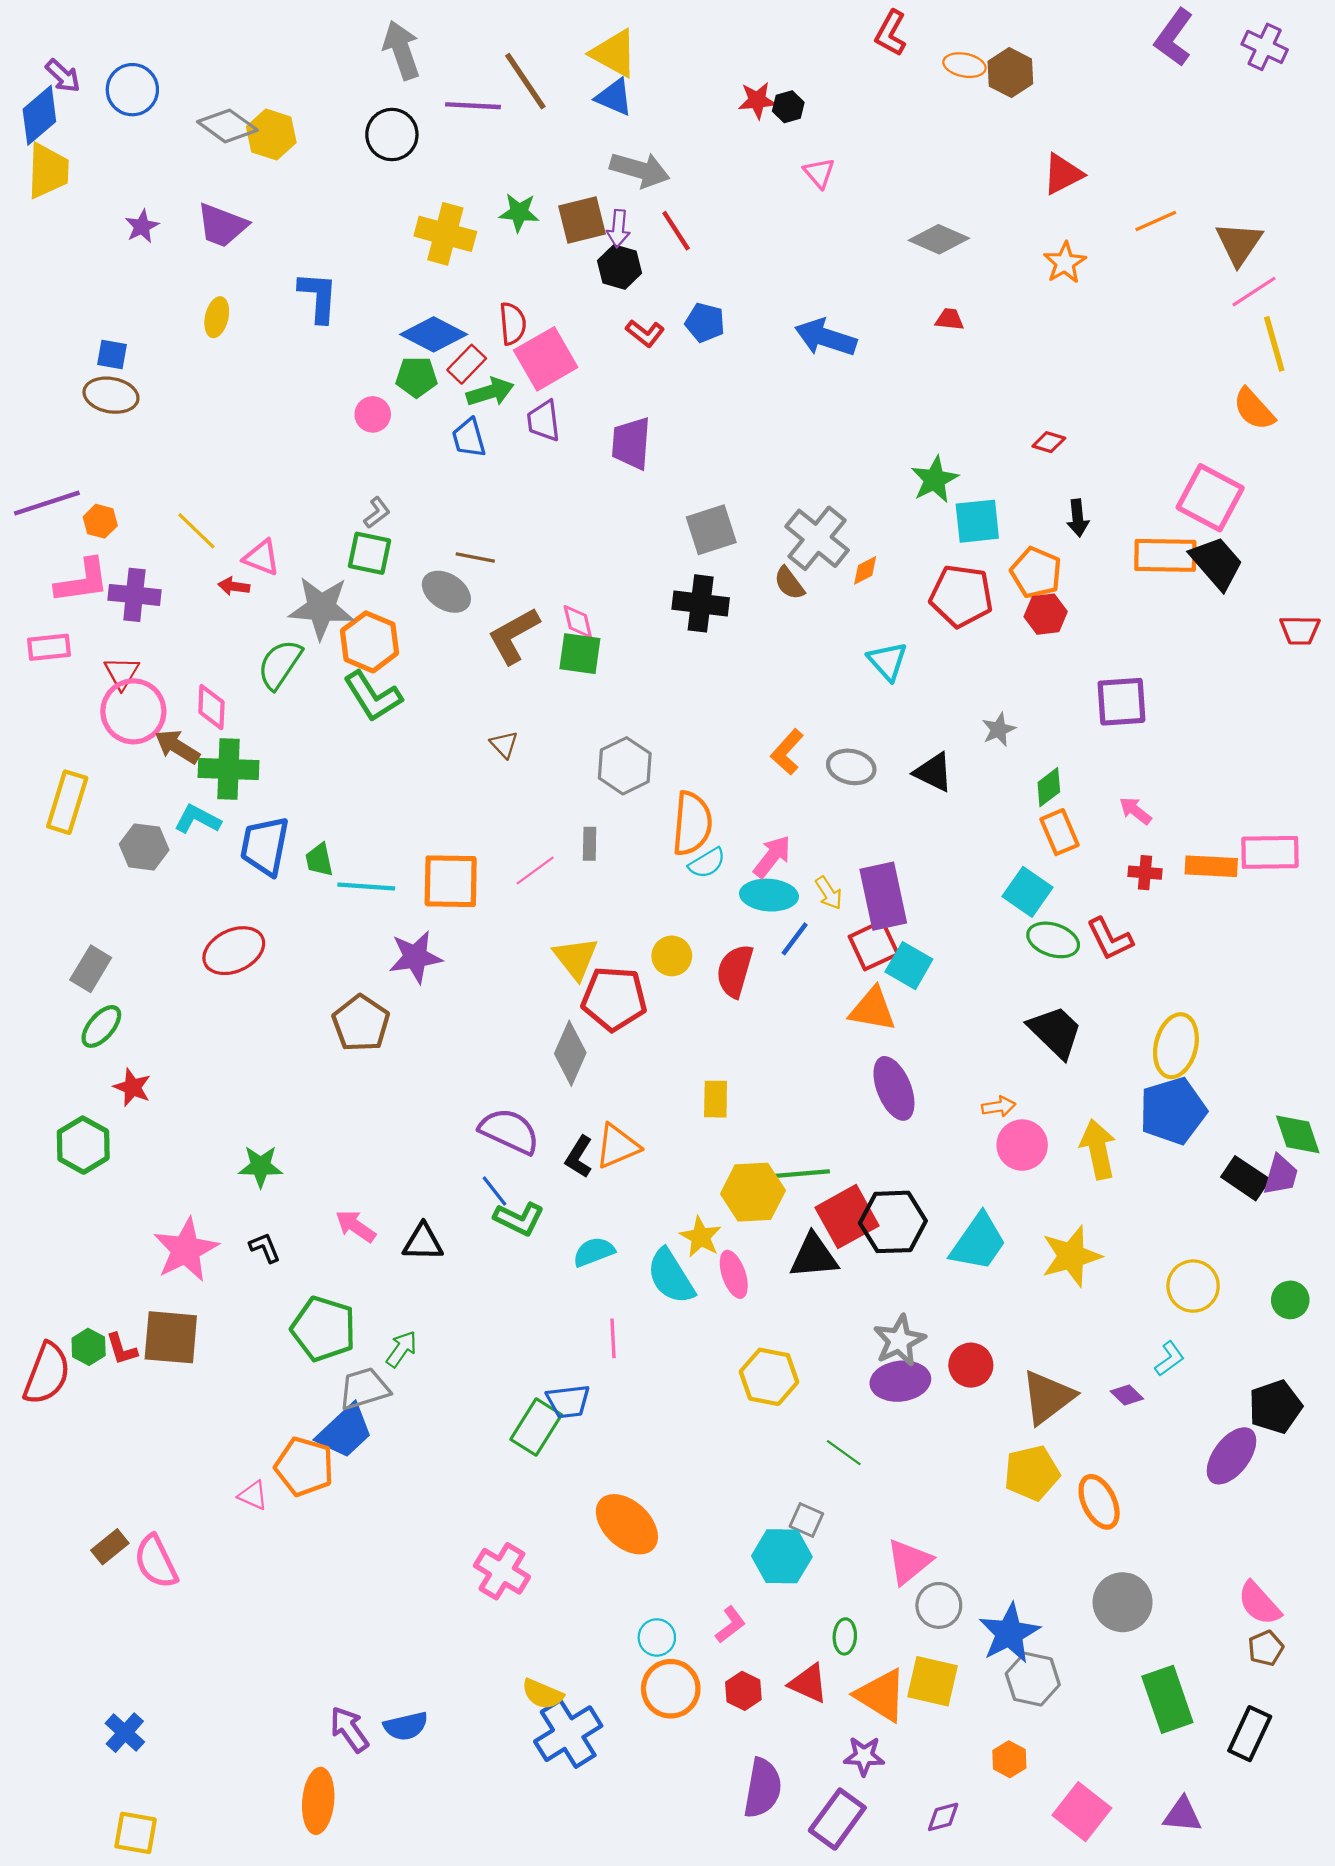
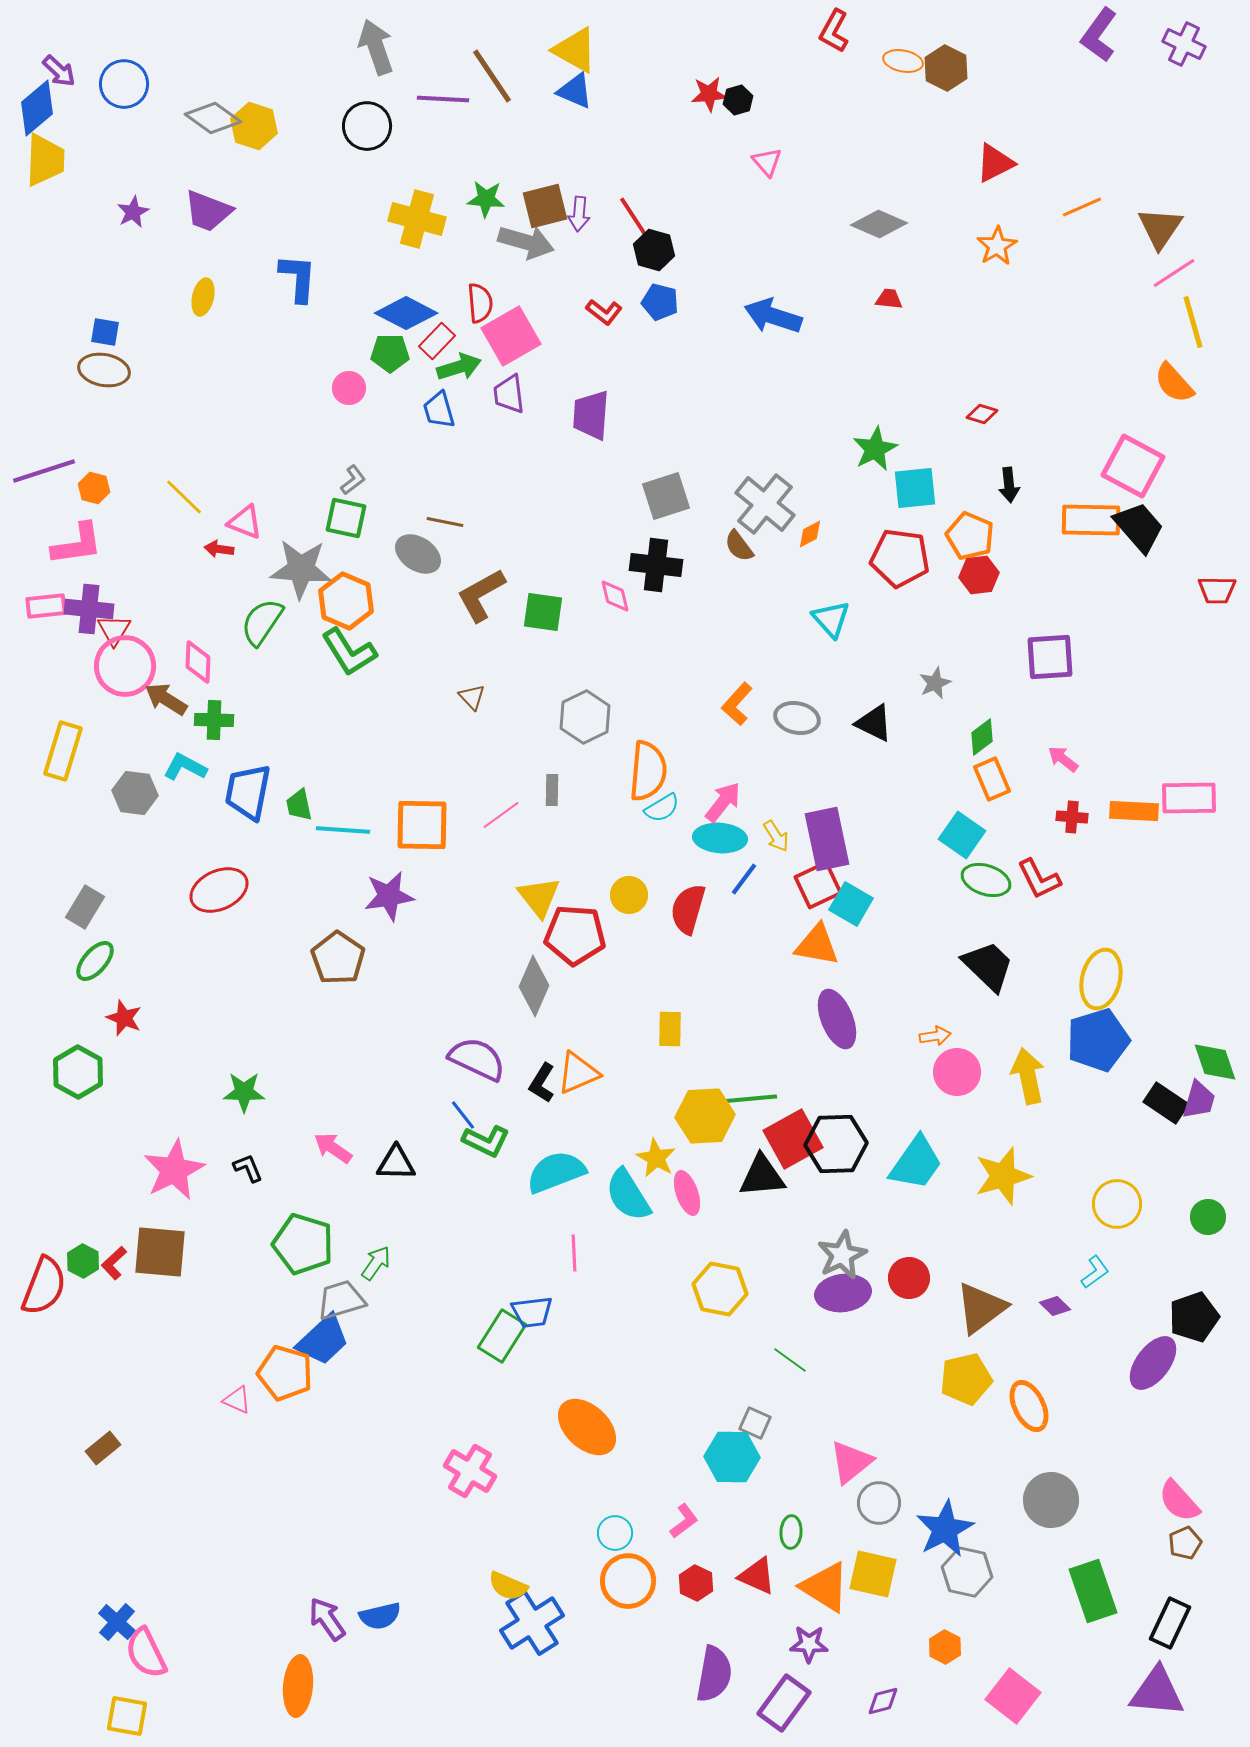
gray arrow: (640, 170) -> (526, 242), moved
black hexagon: (619, 267) -> (654, 250), moved
purple cross: (134, 595) -> (89, 609), moved
pink diamond: (578, 622) -> (615, 596), moved
green cross: (228, 769) -> (214, 720), size x0.7
cyan semicircle: (594, 1252) -> (556, 1172), size x1.5
red L-shape: (122, 1349) -> (114, 1263), turned 64
pink semicircle: (156, 1562) -> (146, 1653), moved
purple triangle: (1182, 1815) -> (1157, 1692), moved, size x1.5

